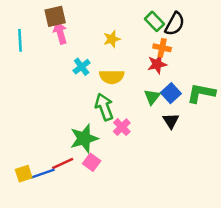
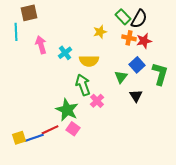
brown square: (55, 16) -> (29, 13), moved
pink arrow: (60, 33) -> (41, 45), moved
yellow star: (112, 39) -> (100, 32), moved
red star: (157, 64) -> (144, 41), moved
blue square: (171, 93) -> (137, 65), moved
green L-shape: (201, 93) -> (160, 74), turned 95
green star: (84, 138) -> (67, 110), turned -30

